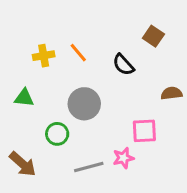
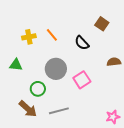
pink square: (144, 131) -> (82, 80), moved, turned -30
pink star: (123, 158) -> (113, 117), moved
brown arrow: (23, 164) -> (28, 109), moved

